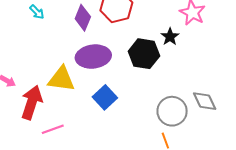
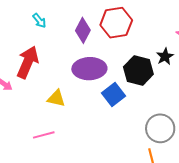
yellow triangle: (61, 79) -> (56, 98), moved, size x0.7
blue square: (105, 97) -> (113, 95), moved
red arrow: (32, 102) -> (28, 62), moved

